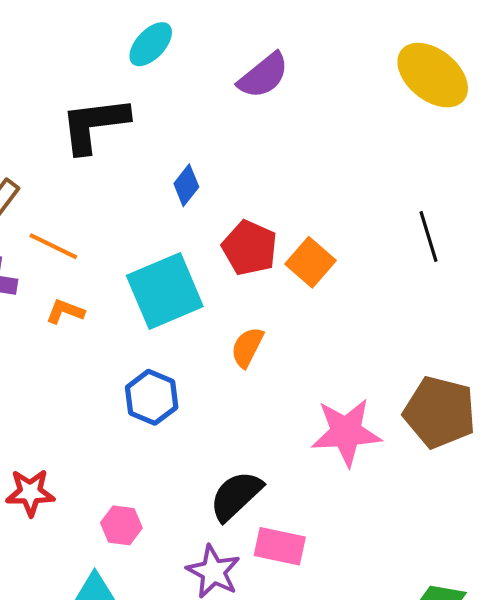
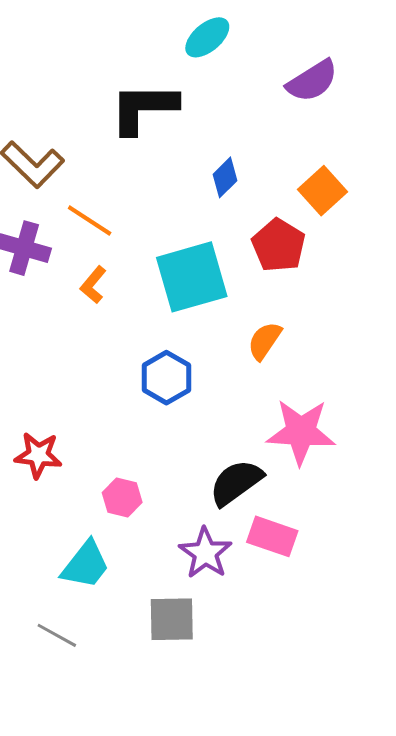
orange square: (310, 262) -> (322, 191), moved
orange L-shape: (65, 311) -> (93, 285), turned -78
pink star: (346, 432) -> (301, 432), moved

